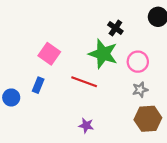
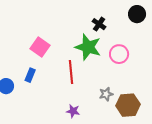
red line: (84, 82) -> (71, 72), turned 65
gray star: (140, 90) -> (106, 94), moved

